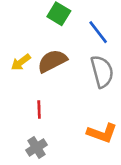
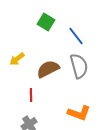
brown semicircle: (52, 61) -> (48, 69), moved

